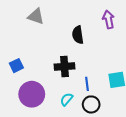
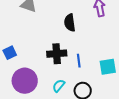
blue line: (87, 84) -> (79, 61), moved

